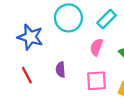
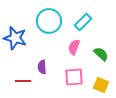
red line: (27, 75) -> (23, 81), moved, turned -63

